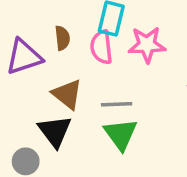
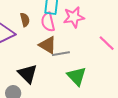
brown triangle: (67, 94) -> (48, 45), moved
green triangle: (121, 134) -> (77, 76), moved

